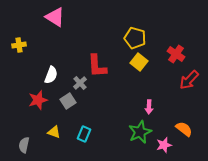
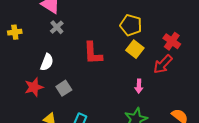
red arrow: (189, 80) -> (163, 64), moved
gray cross: (80, 83) -> (57, 27), moved
pink arrow: (149, 107) -> (139, 86), moved

